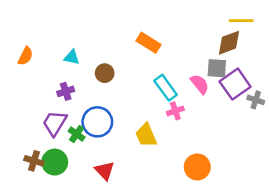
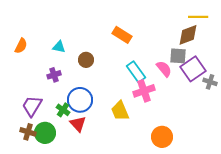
pink cross: (175, 111) -> (144, 91), size x1.5
purple trapezoid: (55, 123) -> (32, 106), moved
red triangle: (105, 171) -> (78, 124), moved

